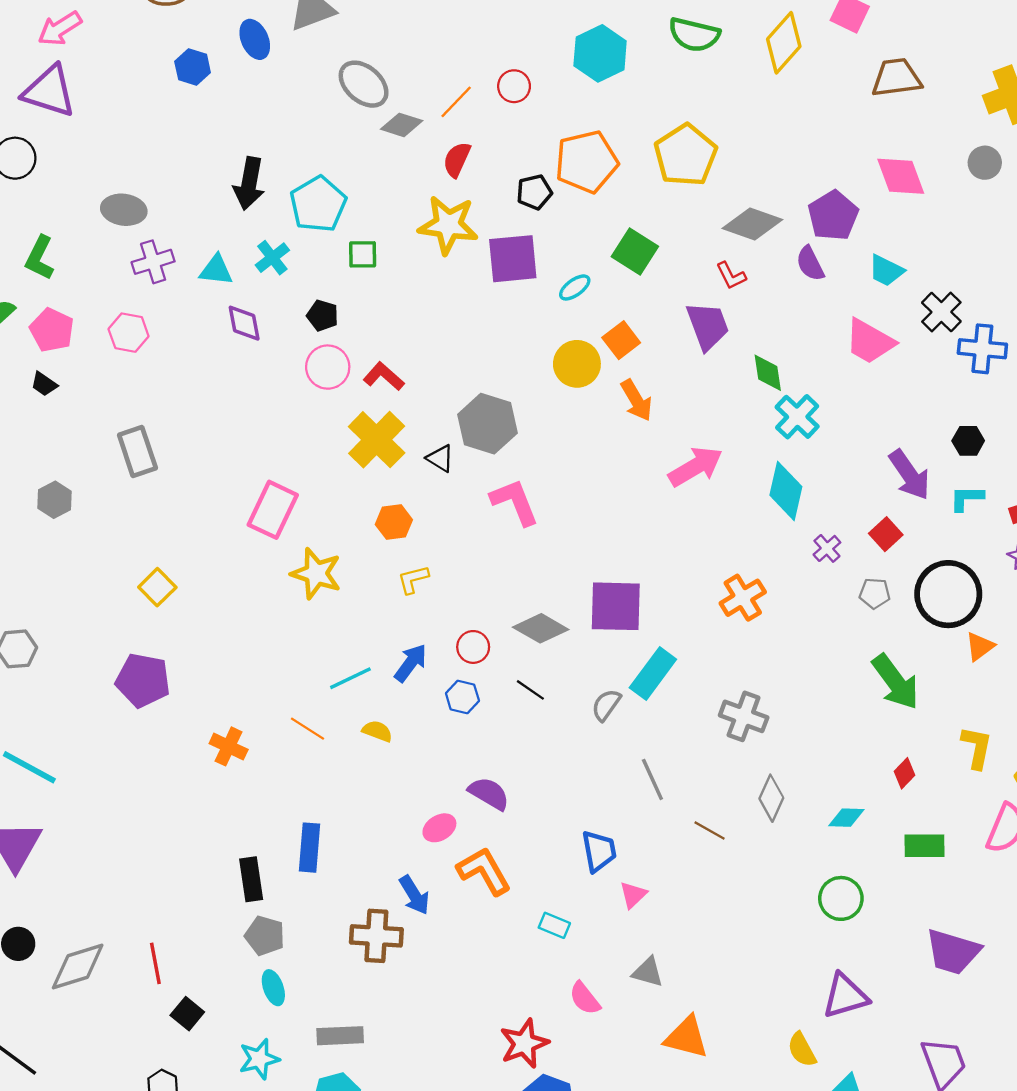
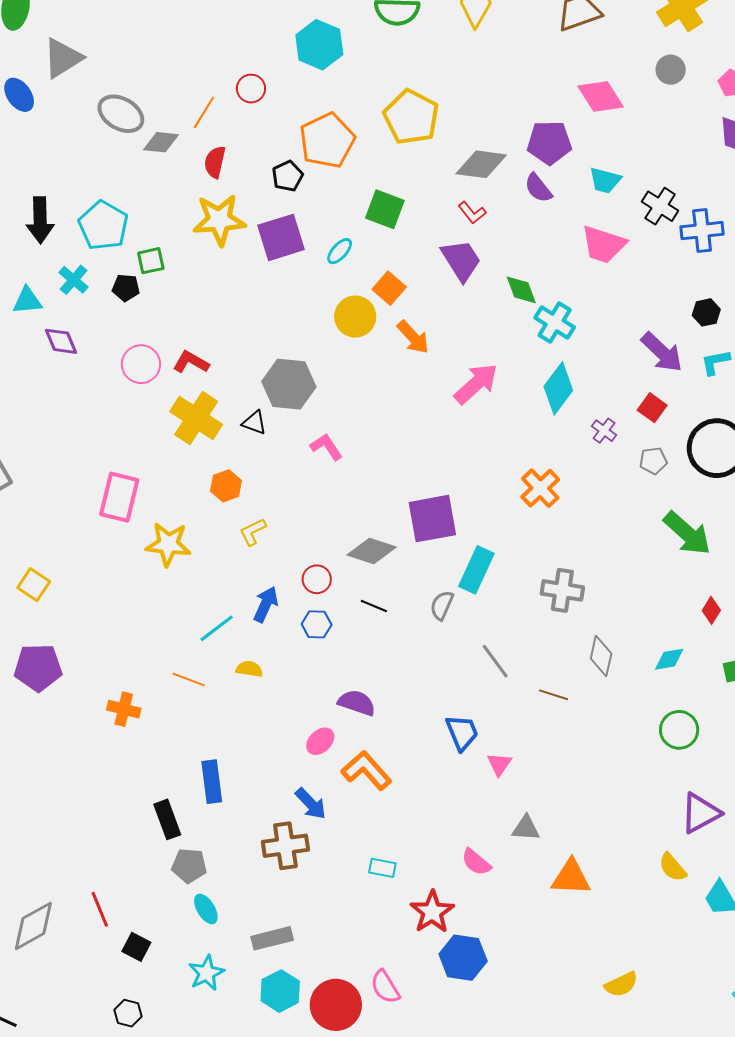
purple pentagon: (833, 216) -> (549, 143), turned -30
black pentagon: (323, 316) -> (126, 288), moved
cyan diamond: (786, 491) -> (558, 388), turned 36
pink L-shape: (515, 502) -> (326, 447), size x0.7
cyan rectangle: (554, 925) -> (382, 868), moved

